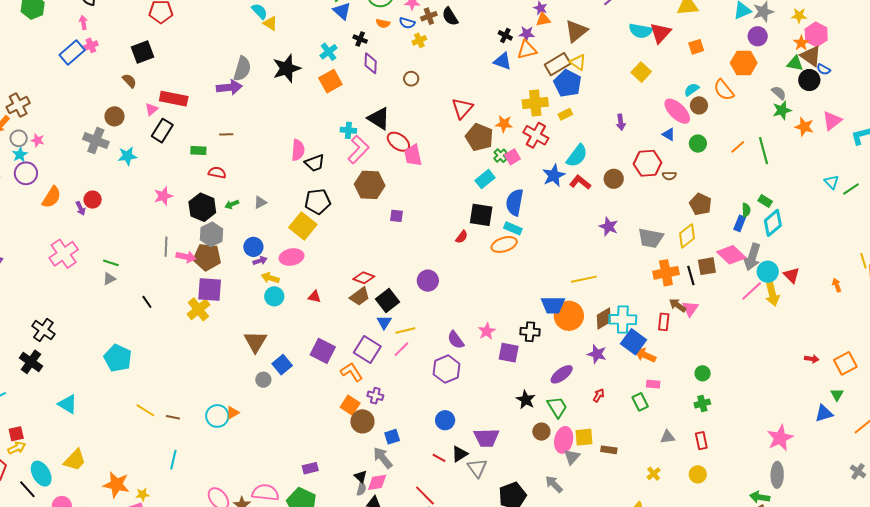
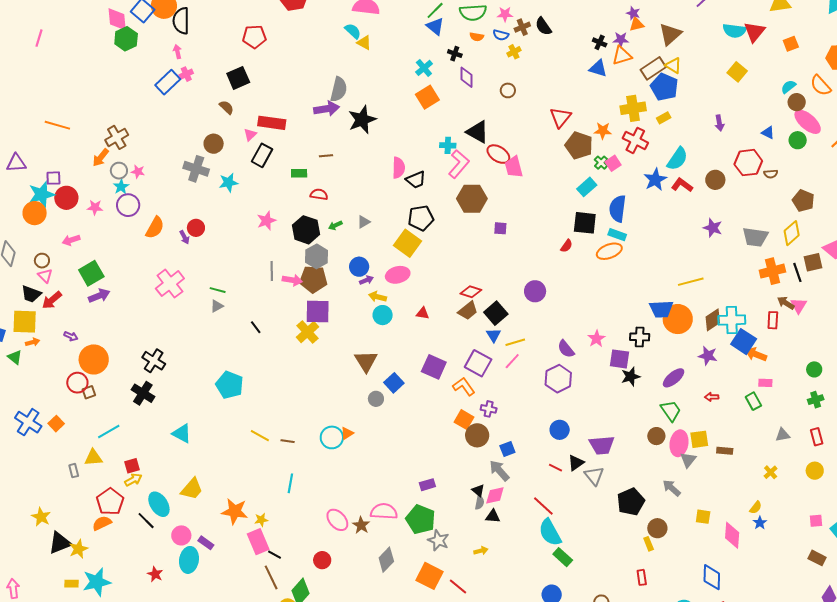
black star: (287, 68) -> (362, 120), moved
pink ellipse: (677, 111) -> (808, 122), moved
red arrow: (599, 395) -> (712, 397), turned -120
black star: (526, 400) -> (631, 377), moved, turned 30

